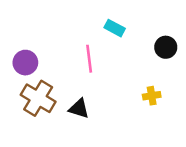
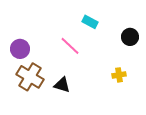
pink line: (89, 59) -> (70, 46), turned -40

